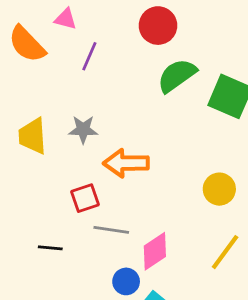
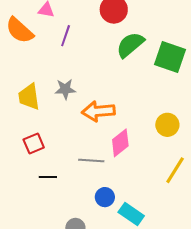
red square: (85, 198) -> (34, 143), moved
pink diamond: (155, 251) -> (120, 143), moved

